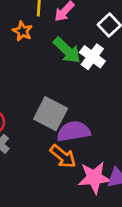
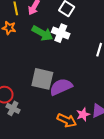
orange arrow: (63, 156) -> (67, 120), moved
pink star: (94, 178) -> (83, 114), size x0.6

